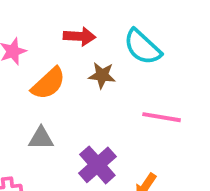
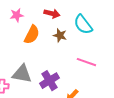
orange semicircle: (48, 83) -> (32, 35), turned -30
gray triangle: (41, 138) -> (22, 74), moved, size x1.5

